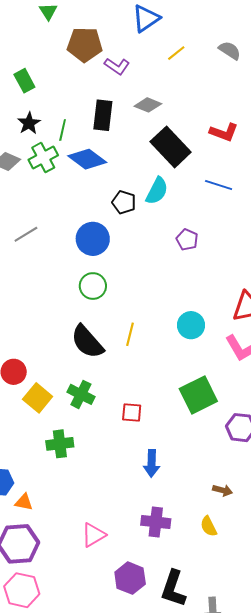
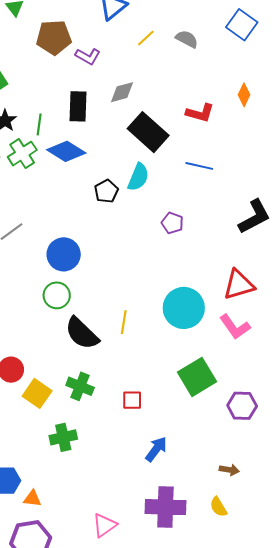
gray semicircle: (230, 50) -> (187, 39), moved
gray diamond: (148, 105) -> (122, 92), turned -32
black pentagon: (124, 202) -> (106, 191), turned 30
blue circle: (93, 239) -> (64, 254), moved
green circle: (93, 286) -> (57, 295), moved
cyan circle: (191, 325) -> (184, 308), size x1.5
blue arrow: (152, 463) -> (156, 449), turned -140
purple cross: (156, 522) -> (165, 507), size x1.4

